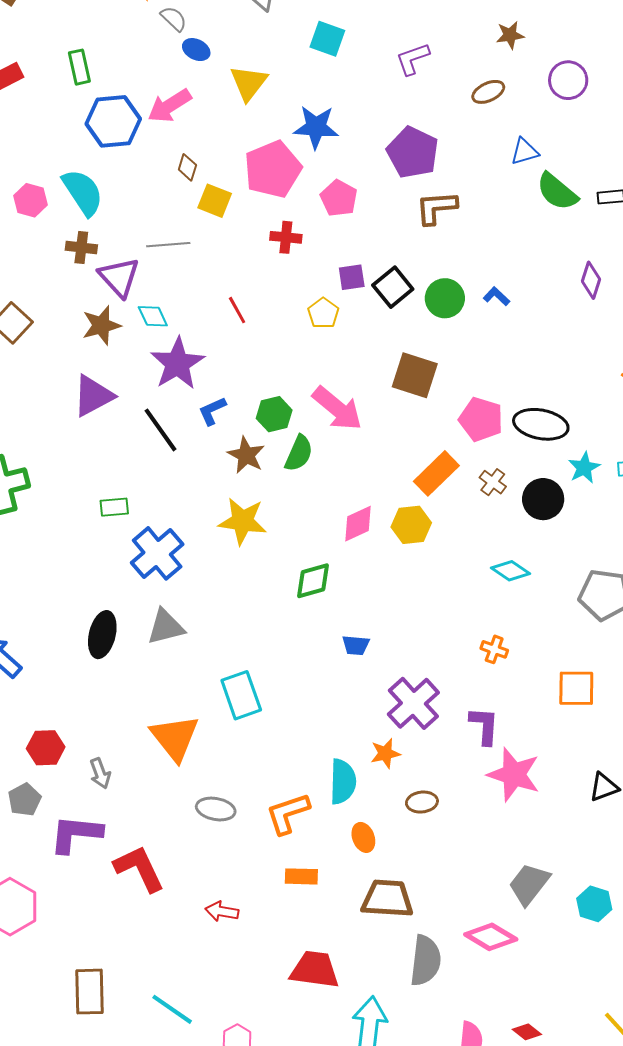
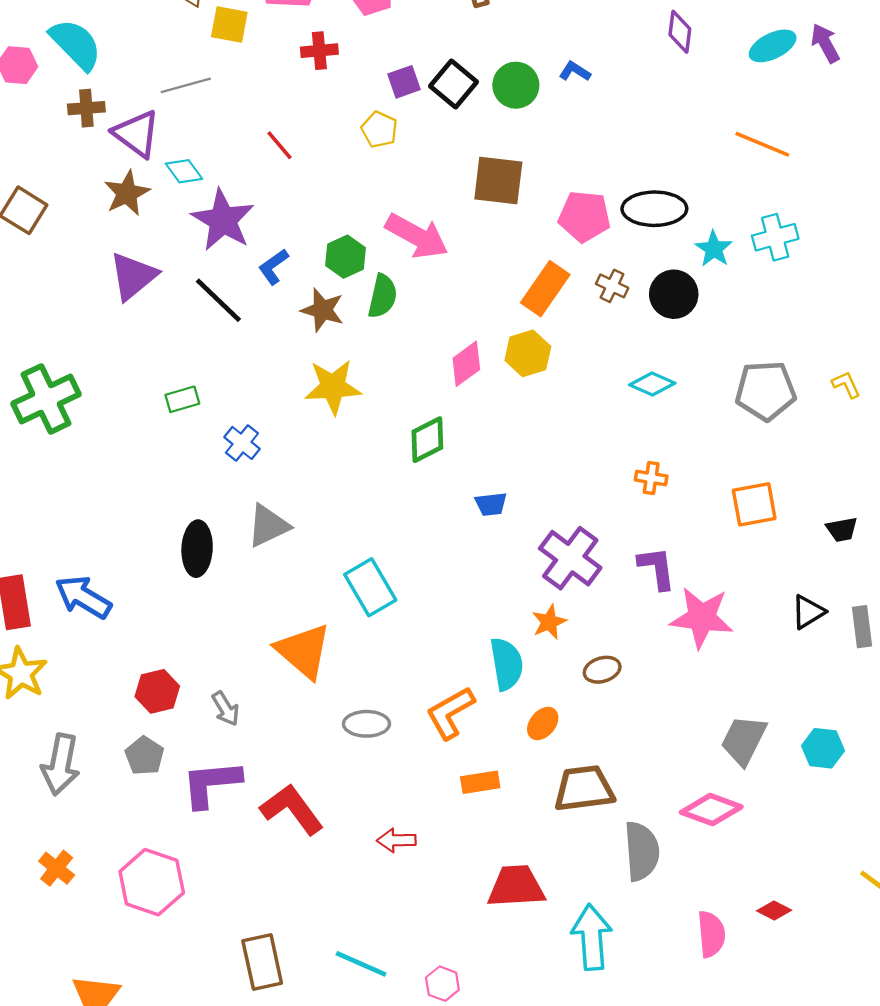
blue cross: (157, 553) -> (242, 443), size x0.6
orange ellipse: (363, 837) -> (543, 724), turned 72

